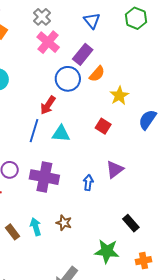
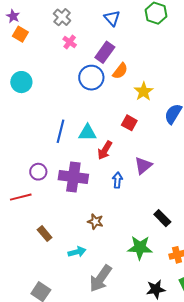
pink cross: (48, 42) -> (70, 42), size x0.6
red arrow: (48, 105) -> (105, 150), moved
cyan arrow: (36, 227) -> (77, 252), moved, turned 96

